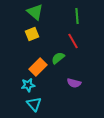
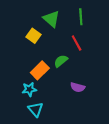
green triangle: (35, 12) -> (51, 19), moved
yellow square: (32, 34) -> (33, 36), turned -32

